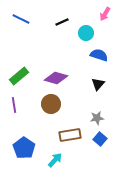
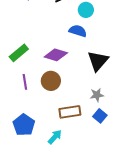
blue semicircle: (99, 55) -> (78, 31), moved
black triangle: (98, 84) -> (98, 61), size x1.6
purple line: (14, 105) -> (25, 82), moved

